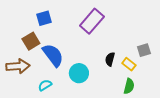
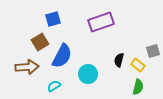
purple rectangle: (92, 21) -> (101, 22), turned 30
blue semicircle: (53, 55) -> (62, 56), turned 65

